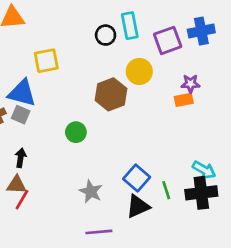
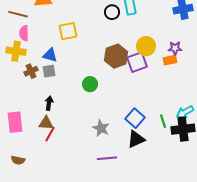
purple square: (168, 40) -> (137, 62), moved
yellow circle: (139, 71) -> (146, 46), moved
blue triangle: (22, 93) -> (50, 55), size x0.7
gray square: (21, 115) -> (49, 71), turned -32
cyan arrow: (204, 170) -> (185, 112), turned 120
green line: (166, 190) -> (163, 121), moved

